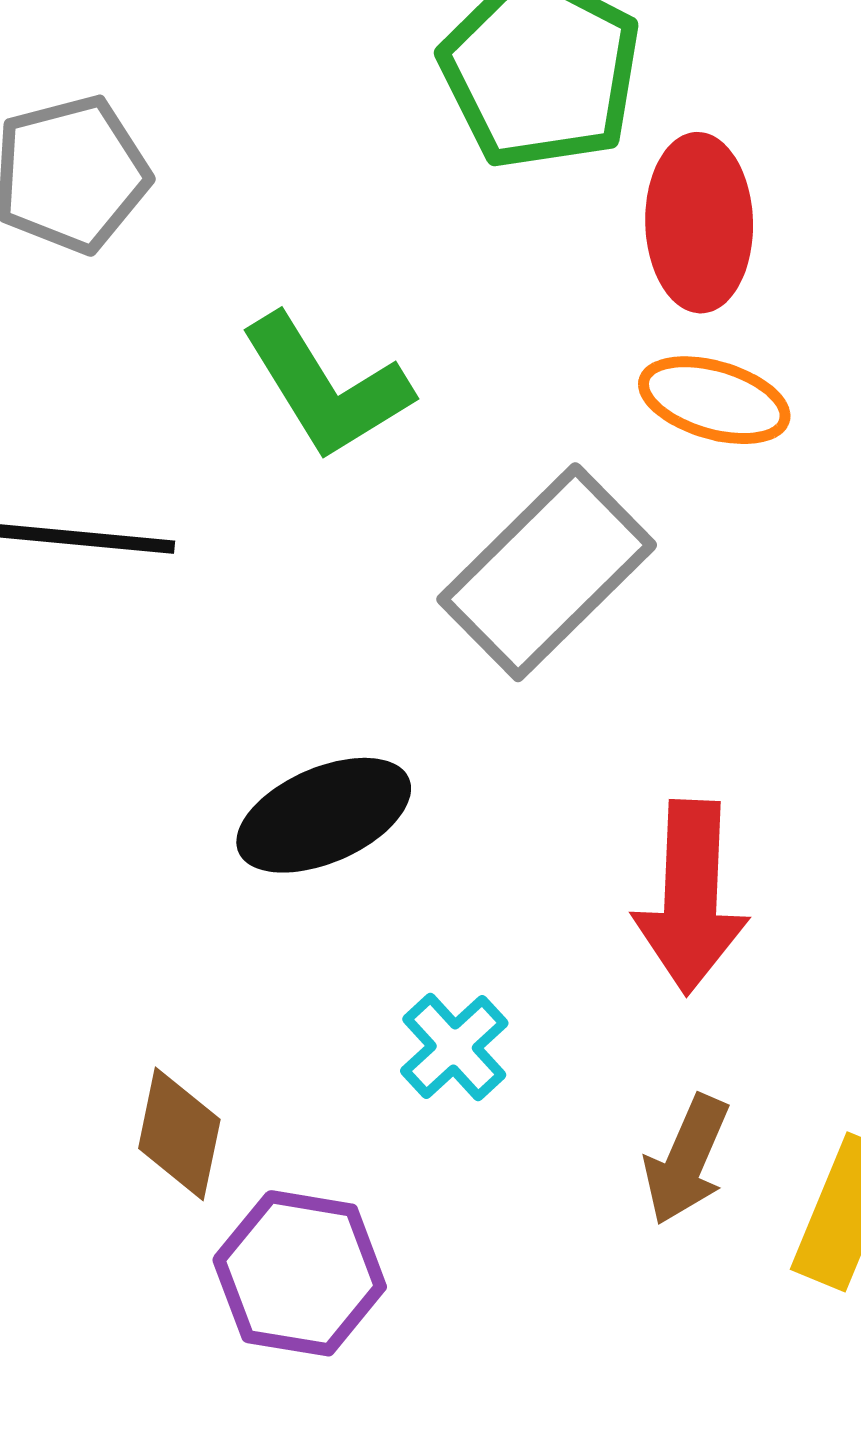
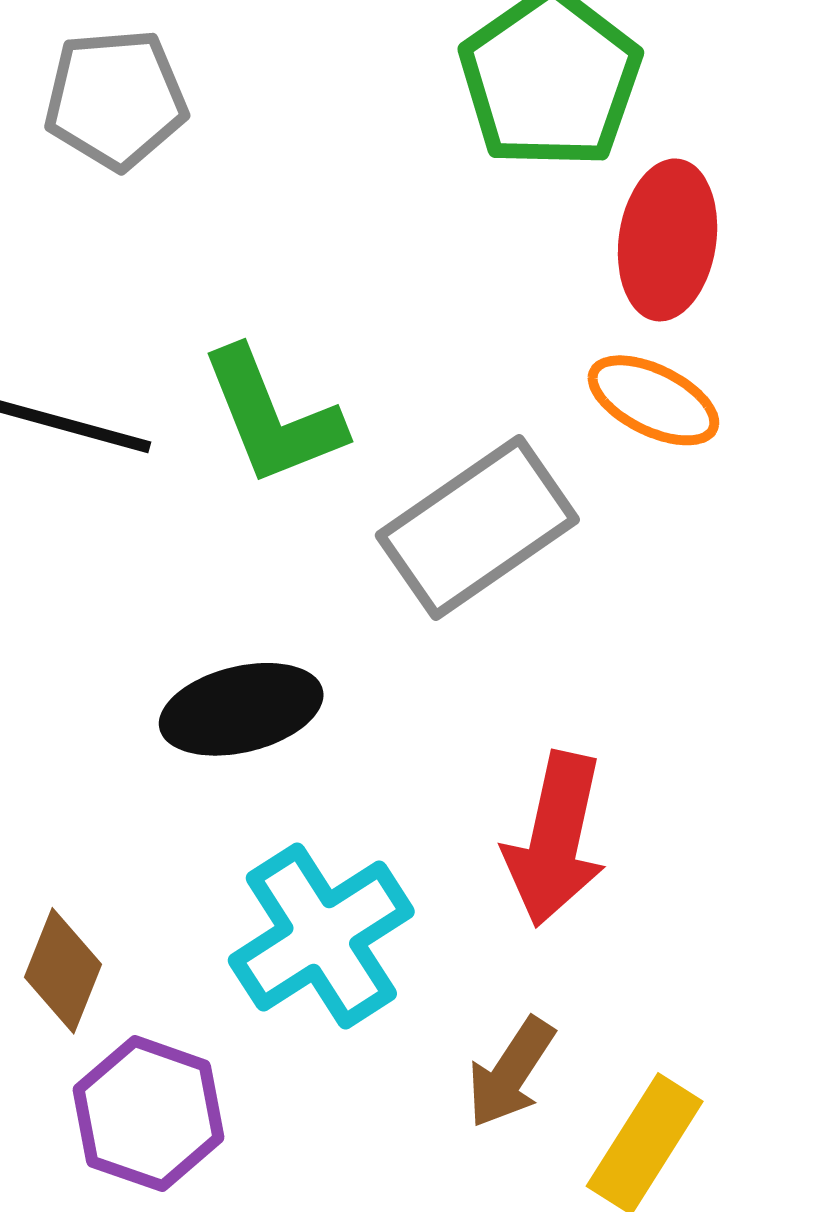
green L-shape: (326, 387) -> (272, 417), moved
cyan cross: (454, 1047) -> (321, 936), size x1.8

